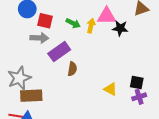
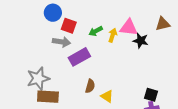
green arrow: (73, 23) -> (96, 31), turned 120
brown semicircle: (72, 69) -> (90, 86), moved
yellow triangle: (110, 89) -> (107, 96), moved

